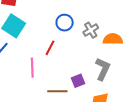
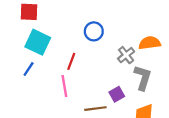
gray cross: (91, 30) -> (126, 55), moved
red line: (50, 48) -> (71, 61), moved

